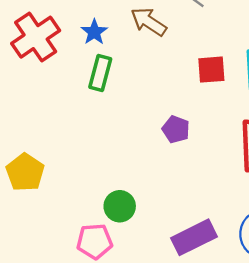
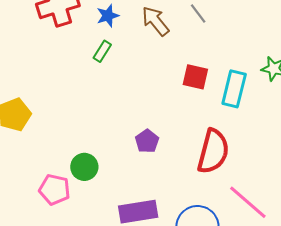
green rectangle: (100, 73) -> (102, 51), size x0.7
purple pentagon: (176, 129) -> (147, 141), moved

